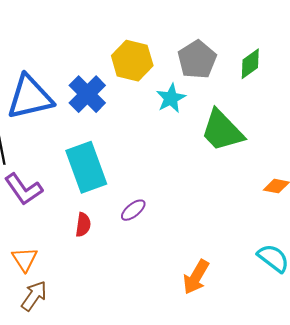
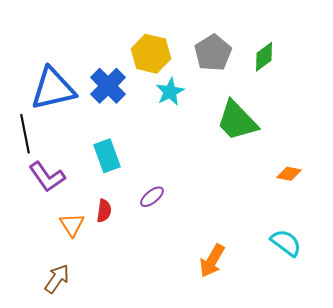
cyan star: (171, 98) -> (170, 92), moved
cyan rectangle: (86, 167) -> (107, 156), size x0.7
orange triangle: (25, 259) -> (72, 225), moved

